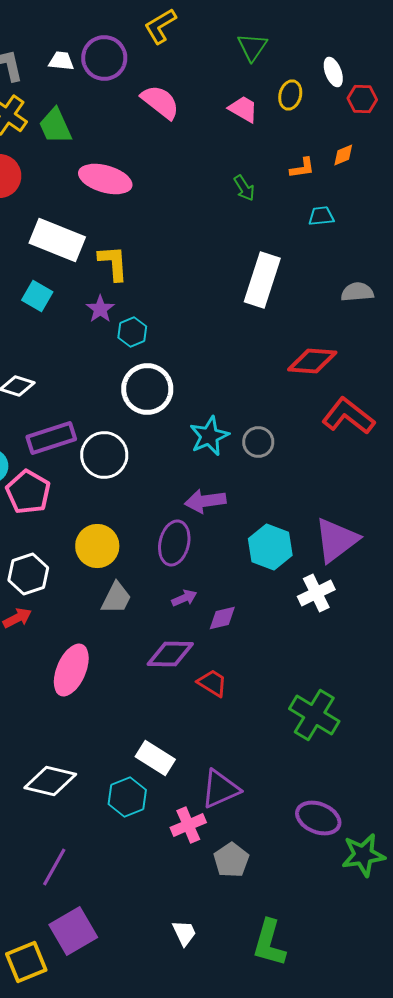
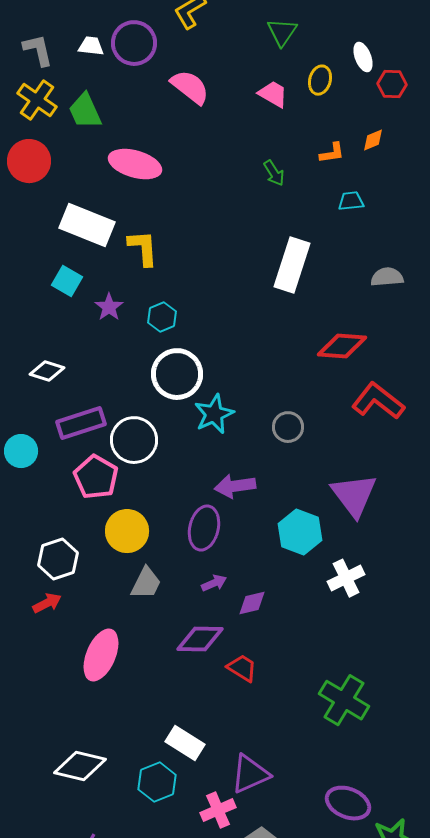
purple star: (100, 309) -> (109, 307), moved
cyan star: (209, 436) -> (214, 414), moved
pink pentagon: (28, 492) -> (96, 477), moved
purple triangle: (336, 540) -> (354, 495), moved, turned -30

